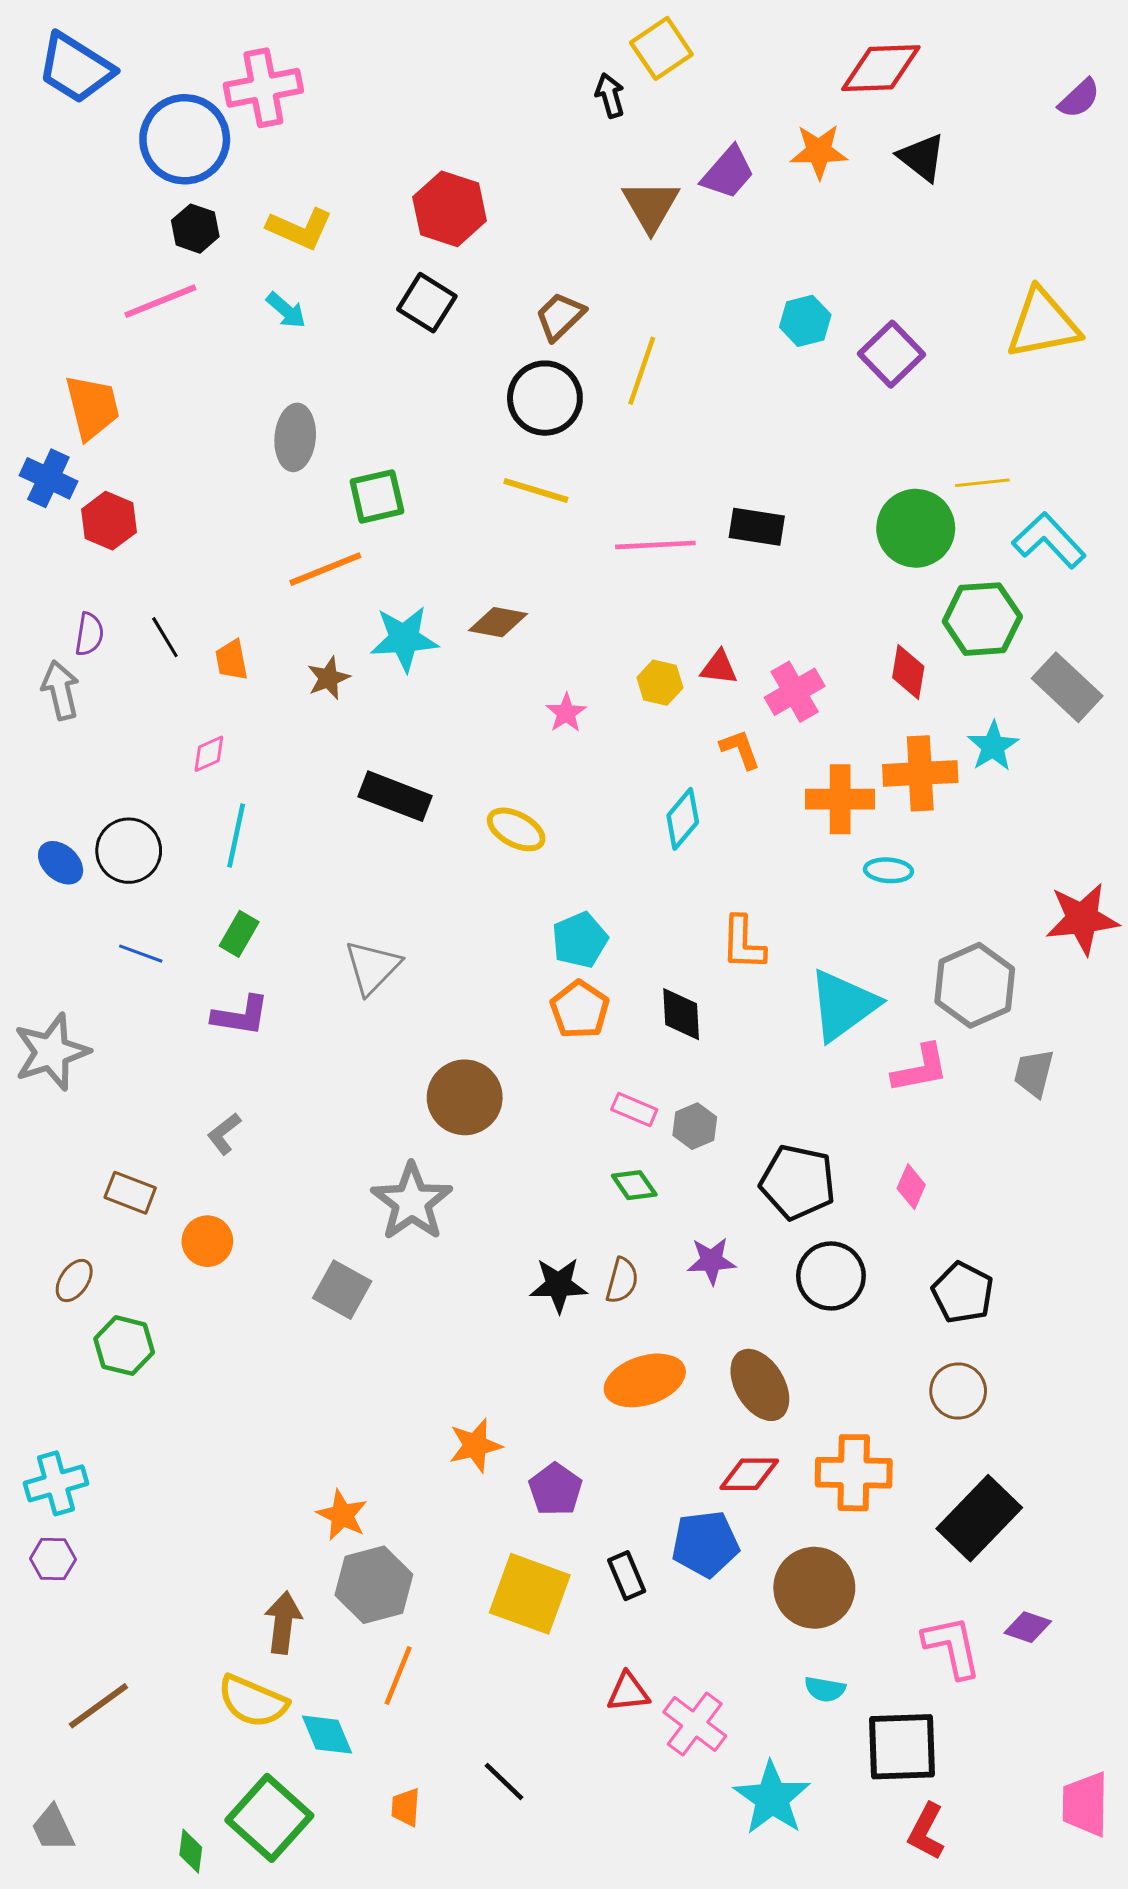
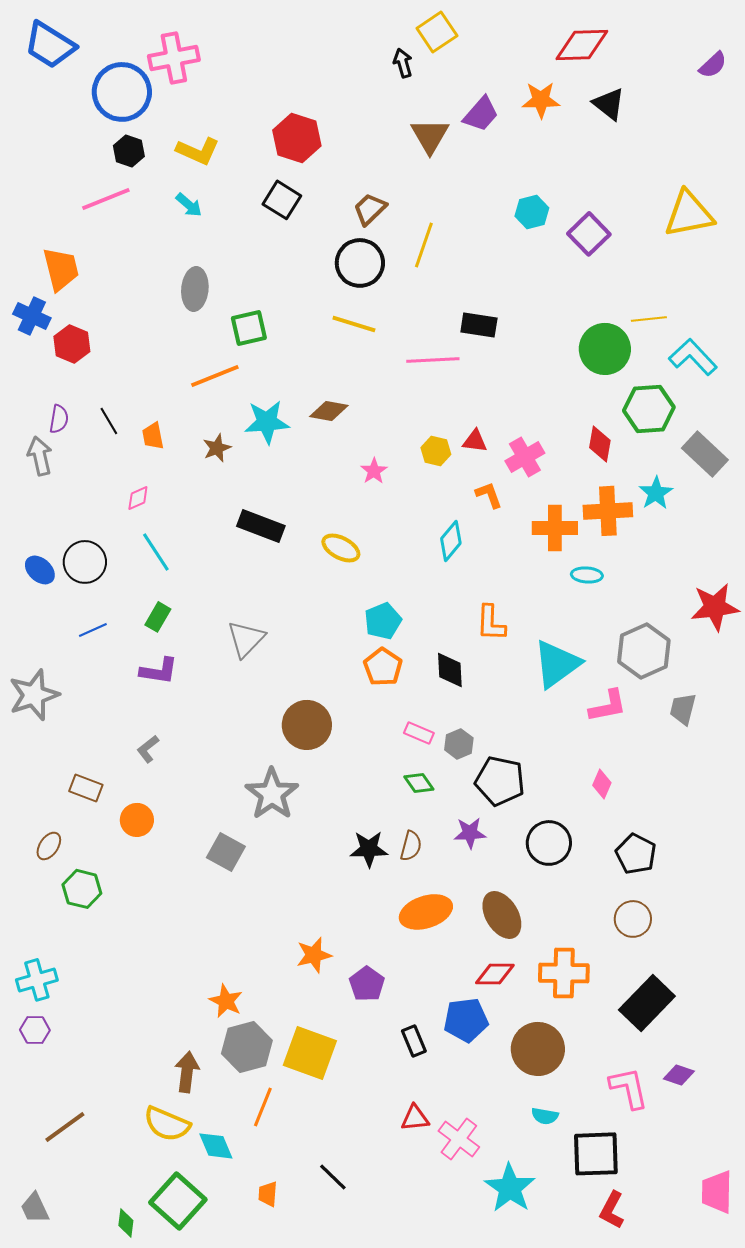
black rectangle: (757, 527) -> (479, 325), moved
cyan line: (236, 836) -> (156, 552), turned -45
blue line: (141, 954) -> (93, 630), turned -44
black pentagon: (798, 1182) -> (500, 781), moved
yellow square: (530, 1594) -> (310, 1053), moved

